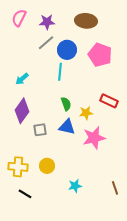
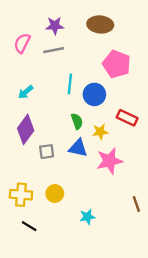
pink semicircle: (19, 18) -> (22, 43), moved
gray line: (46, 43) -> (54, 50), turned 30
blue circle: (67, 50) -> (94, 94), moved
brown line: (115, 188) -> (136, 204), moved

